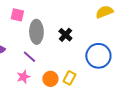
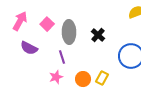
pink square: (17, 15) -> (47, 24), moved, turned 32
purple line: (29, 57) -> (62, 57), turned 32

